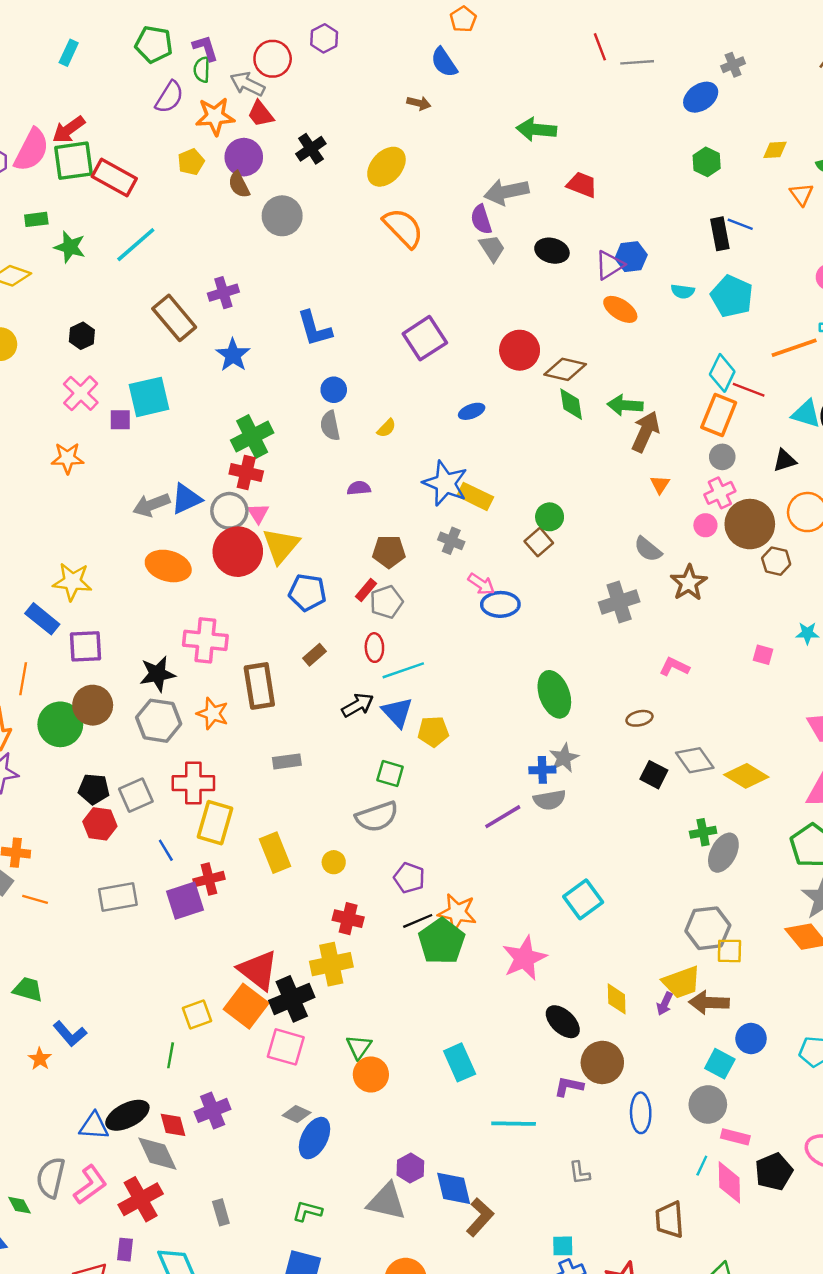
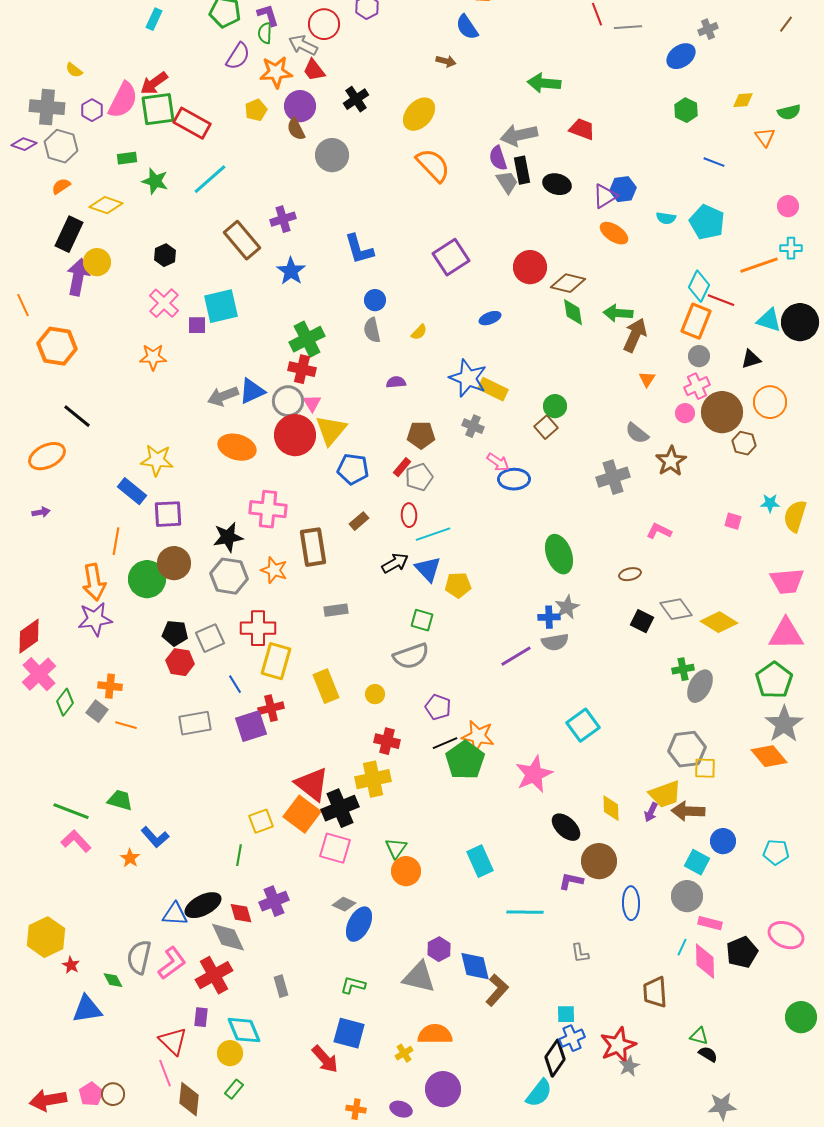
black rectangle: (720, 234) -> (522, 170), moved

